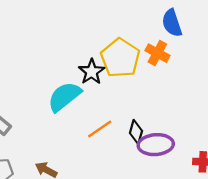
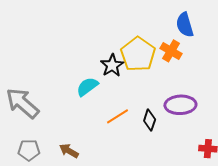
cyan semicircle: (64, 97) -> (87, 87), size x0.7
purple ellipse: (156, 145) -> (180, 105), moved

